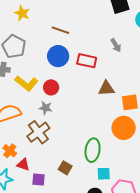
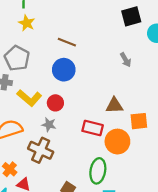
red rectangle: (87, 61) -> (93, 128), moved
orange circle: (124, 128) -> (117, 142), moved
brown cross: (38, 132) -> (41, 150), turned -30

